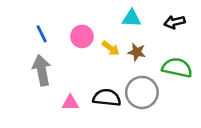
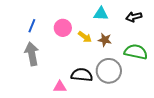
blue line: (42, 34) -> (32, 26), turned 48
pink triangle: (70, 103) -> (60, 87), moved

